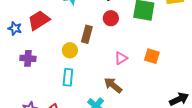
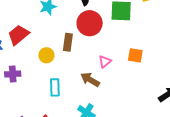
red circle: (111, 18) -> (90, 23), size x1.6
yellow circle: (70, 50) -> (46, 55), moved
brown arrow: (113, 85) -> (90, 80), moved

